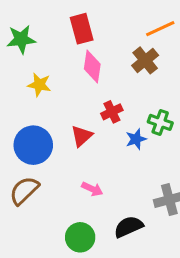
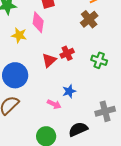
pink diamond: (92, 67) -> (38, 22), moved
red triangle: (82, 136) -> (49, 60), moved
blue star: (136, 139) -> (69, 91), moved

